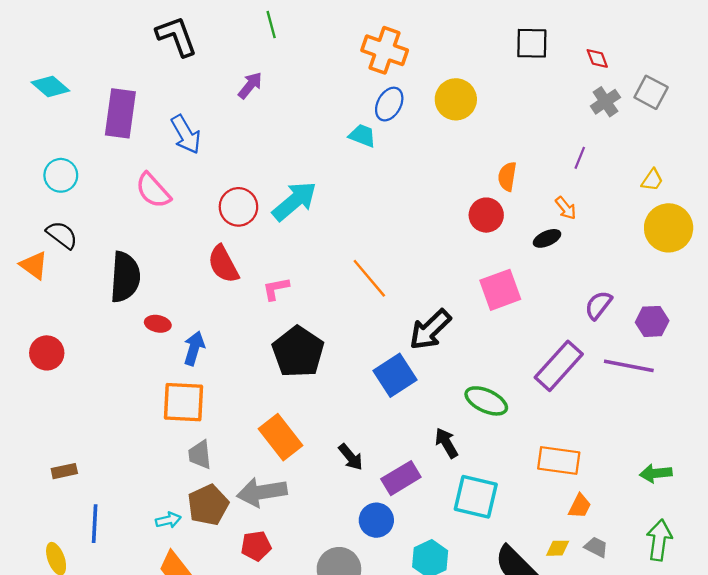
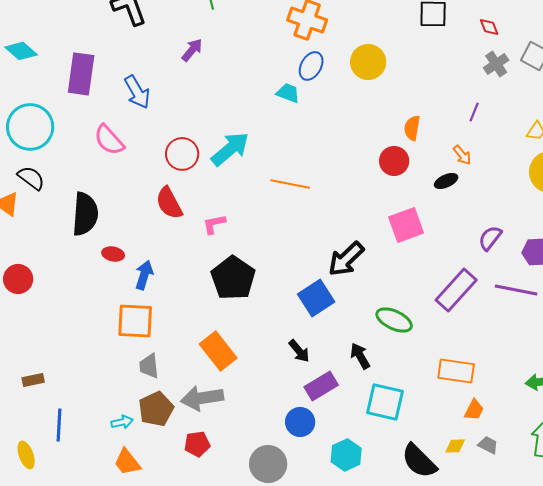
cyan circle: (61, 175) -> (30, 127), size x1.6
orange line: (369, 278) -> (290, 184), moved, turned -39
black arrow: (351, 457) -> (299, 351), moved

